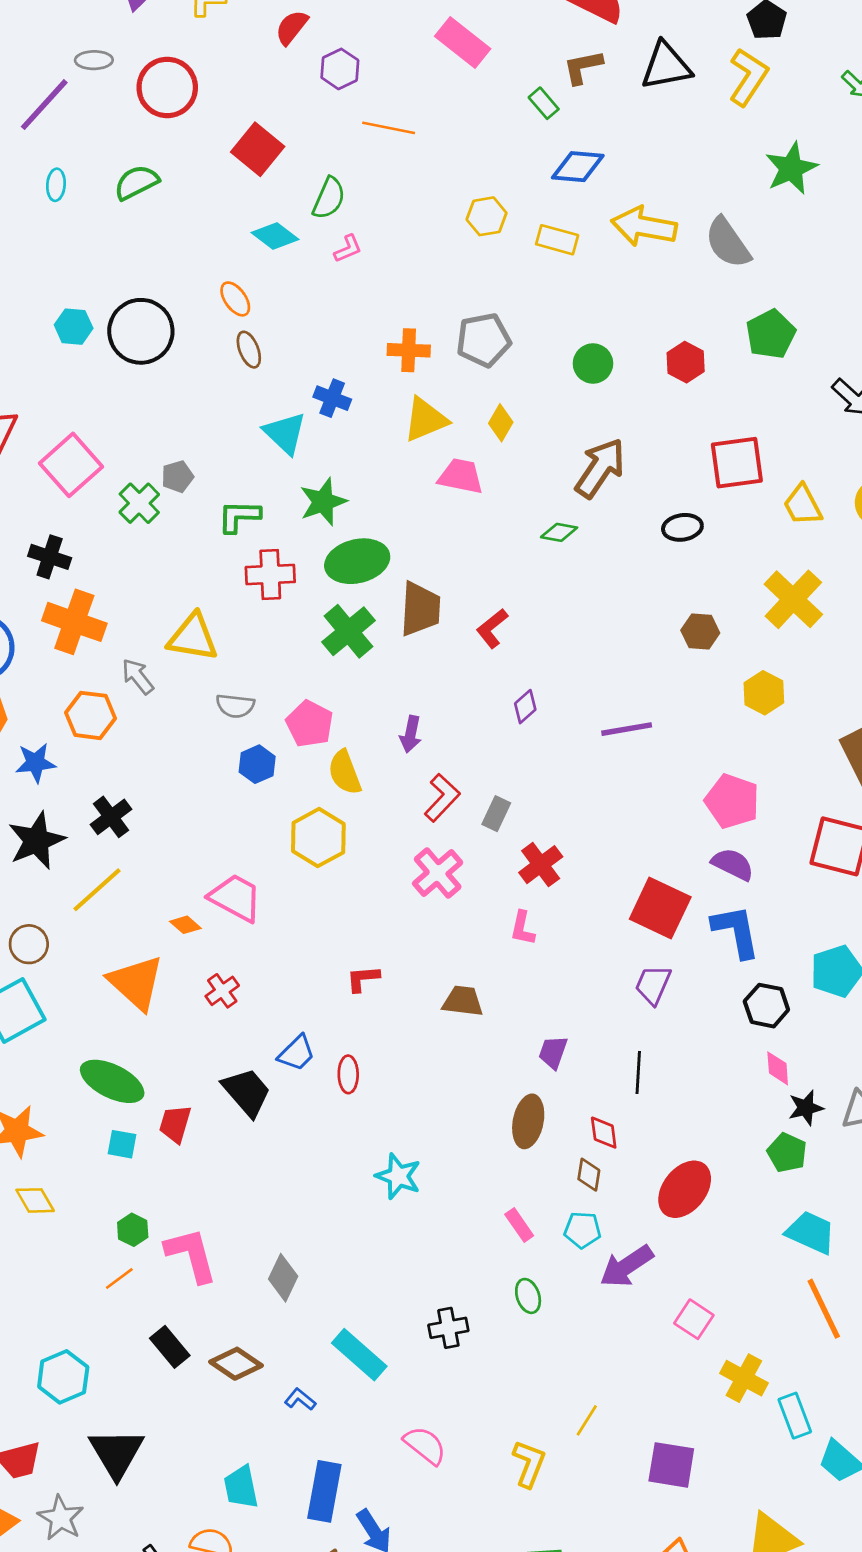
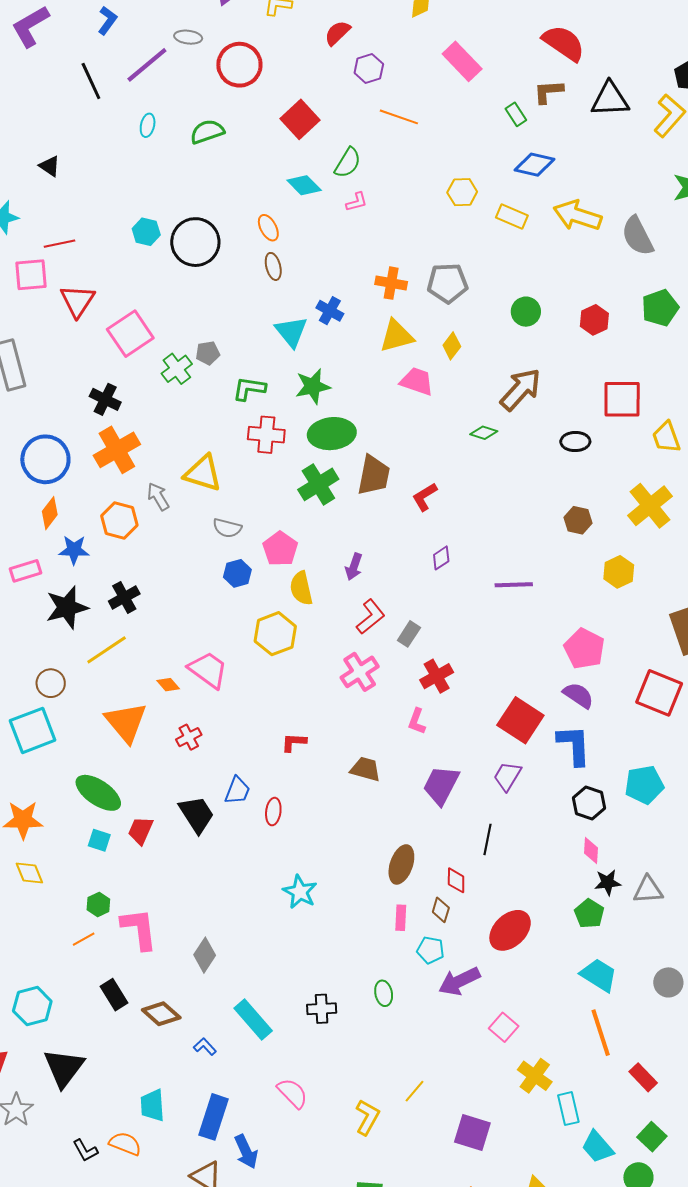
orange cross: (74, 622) -> (117, 450), turned 33
purple trapezoid: (553, 1052) -> (441, 785), moved, size x1.6
blue trapezoid: (297, 1053) -> (237, 791), turned -32
pink rectangle: (519, 1225) -> (401, 918), moved, turned 30

